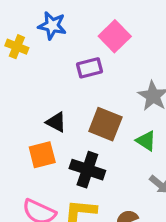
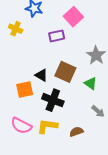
yellow cross: (17, 47) -> (16, 29), moved
black triangle: (56, 122) -> (41, 75), moved

